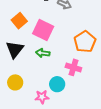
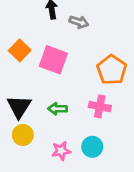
black triangle: (15, 49) -> (19, 107), moved
green arrow: (43, 53) -> (58, 109), moved
cyan circle: (57, 84) -> (92, 147), moved

